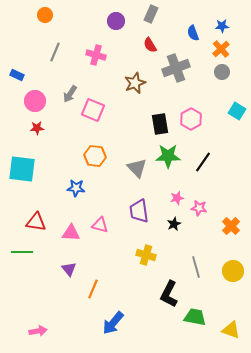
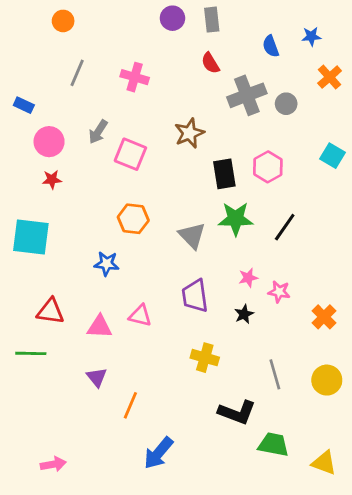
gray rectangle: (151, 14) -> (212, 20), turned -30
purple circle: (116, 21) -> (172, 18), moved
orange cross: (221, 49) -> (330, 77), moved
gray circle: (222, 72) -> (286, 104), moved
brown star: (135, 83) -> (189, 133), moved
black L-shape: (169, 294) -> (237, 412), turned -96

